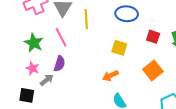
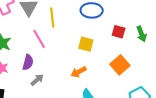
pink line: (61, 37) -> (39, 39), moved
gray arrow: (47, 80) -> (37, 80), moved

